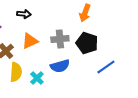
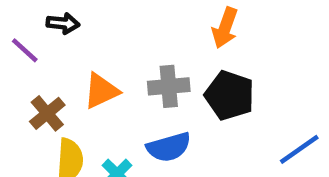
black arrow: (24, 14) -> (63, 23), moved
blue line: (106, 67) -> (299, 149), moved

